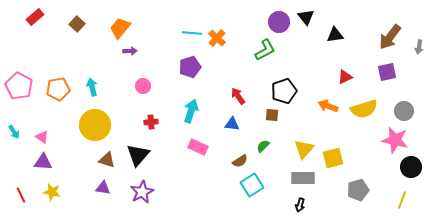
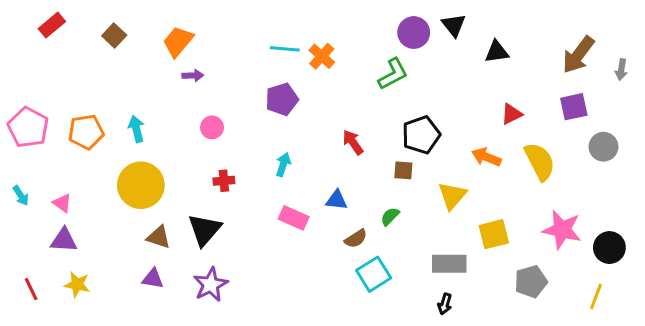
yellow semicircle: (364, 109) -> (540, 162), turned -100
cyan arrow: (191, 111) -> (283, 164), size x0.7
gray circle: (404, 111) -> (603, 147), moved
blue triangle: (232, 124) -> (337, 200), moved
pink star: (395, 140) -> (562, 230), moved
yellow triangle: (304, 149) -> (452, 196), moved

